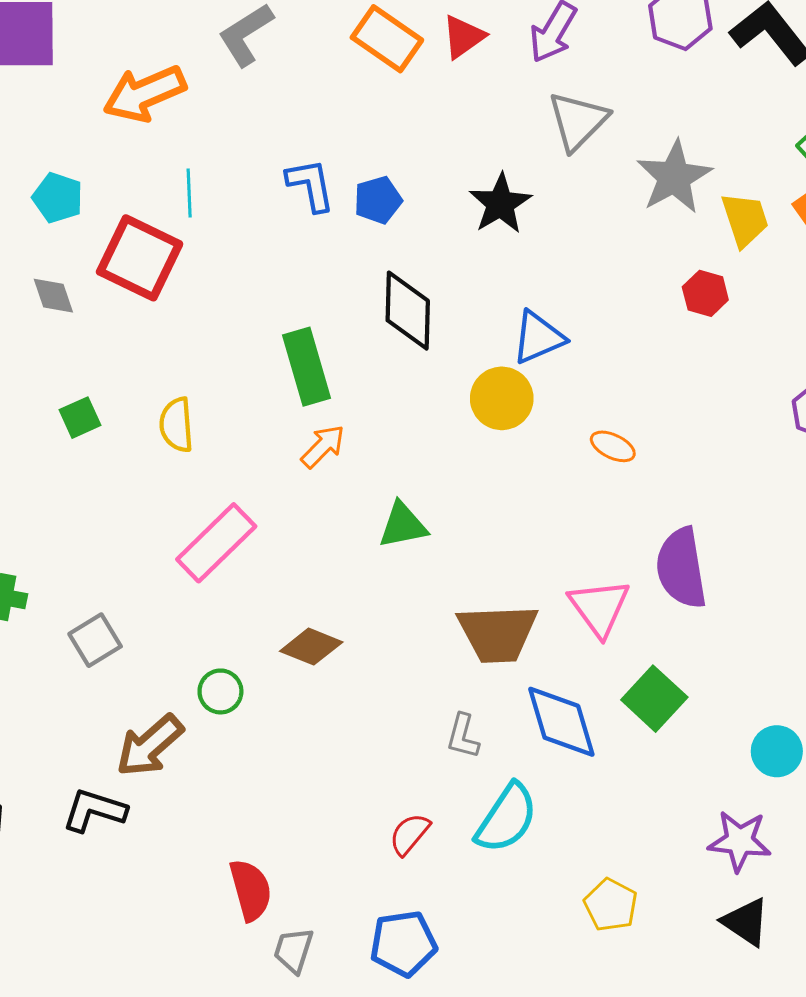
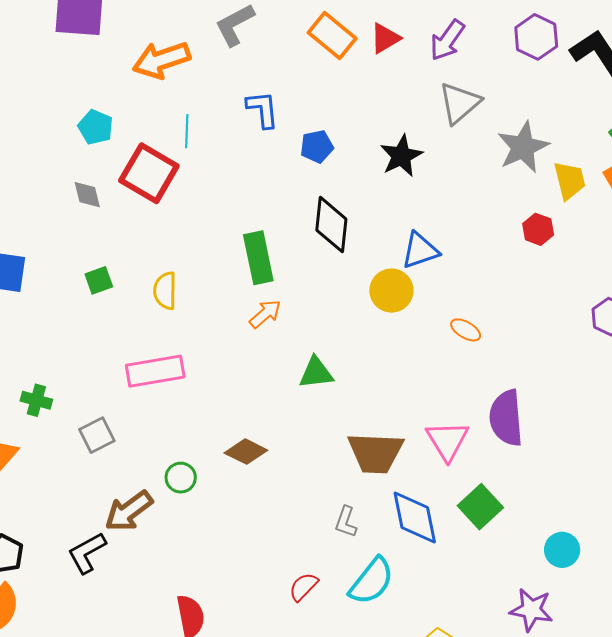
blue L-shape: (310, 185) -> (263, 109), moved
pink rectangle: (216, 543) -> (155, 371), moved, turned 30
black L-shape: (94, 810) -> (87, 553), turned -51

